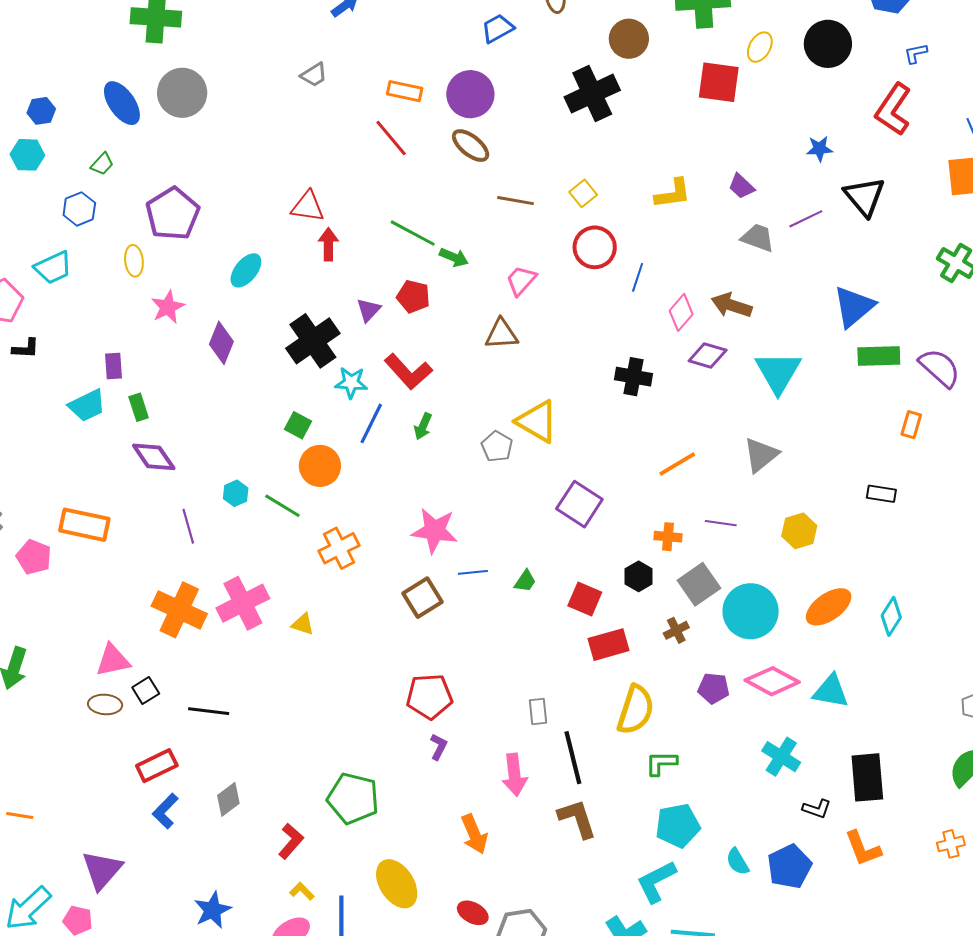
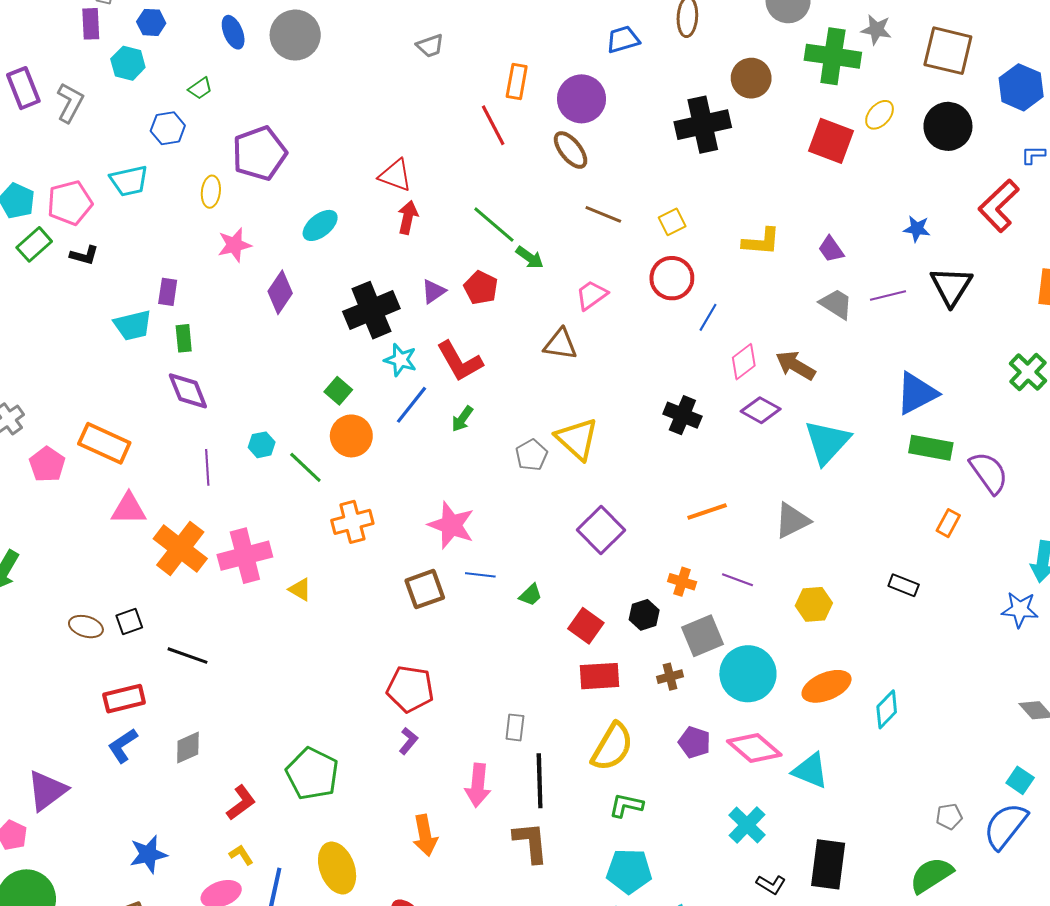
orange rectangle: (405, 91) -> (517, 82), turned 76
blue ellipse: (122, 103) -> (233, 32), size x0.7
pink triangle: (113, 660) -> (129, 509), moved

